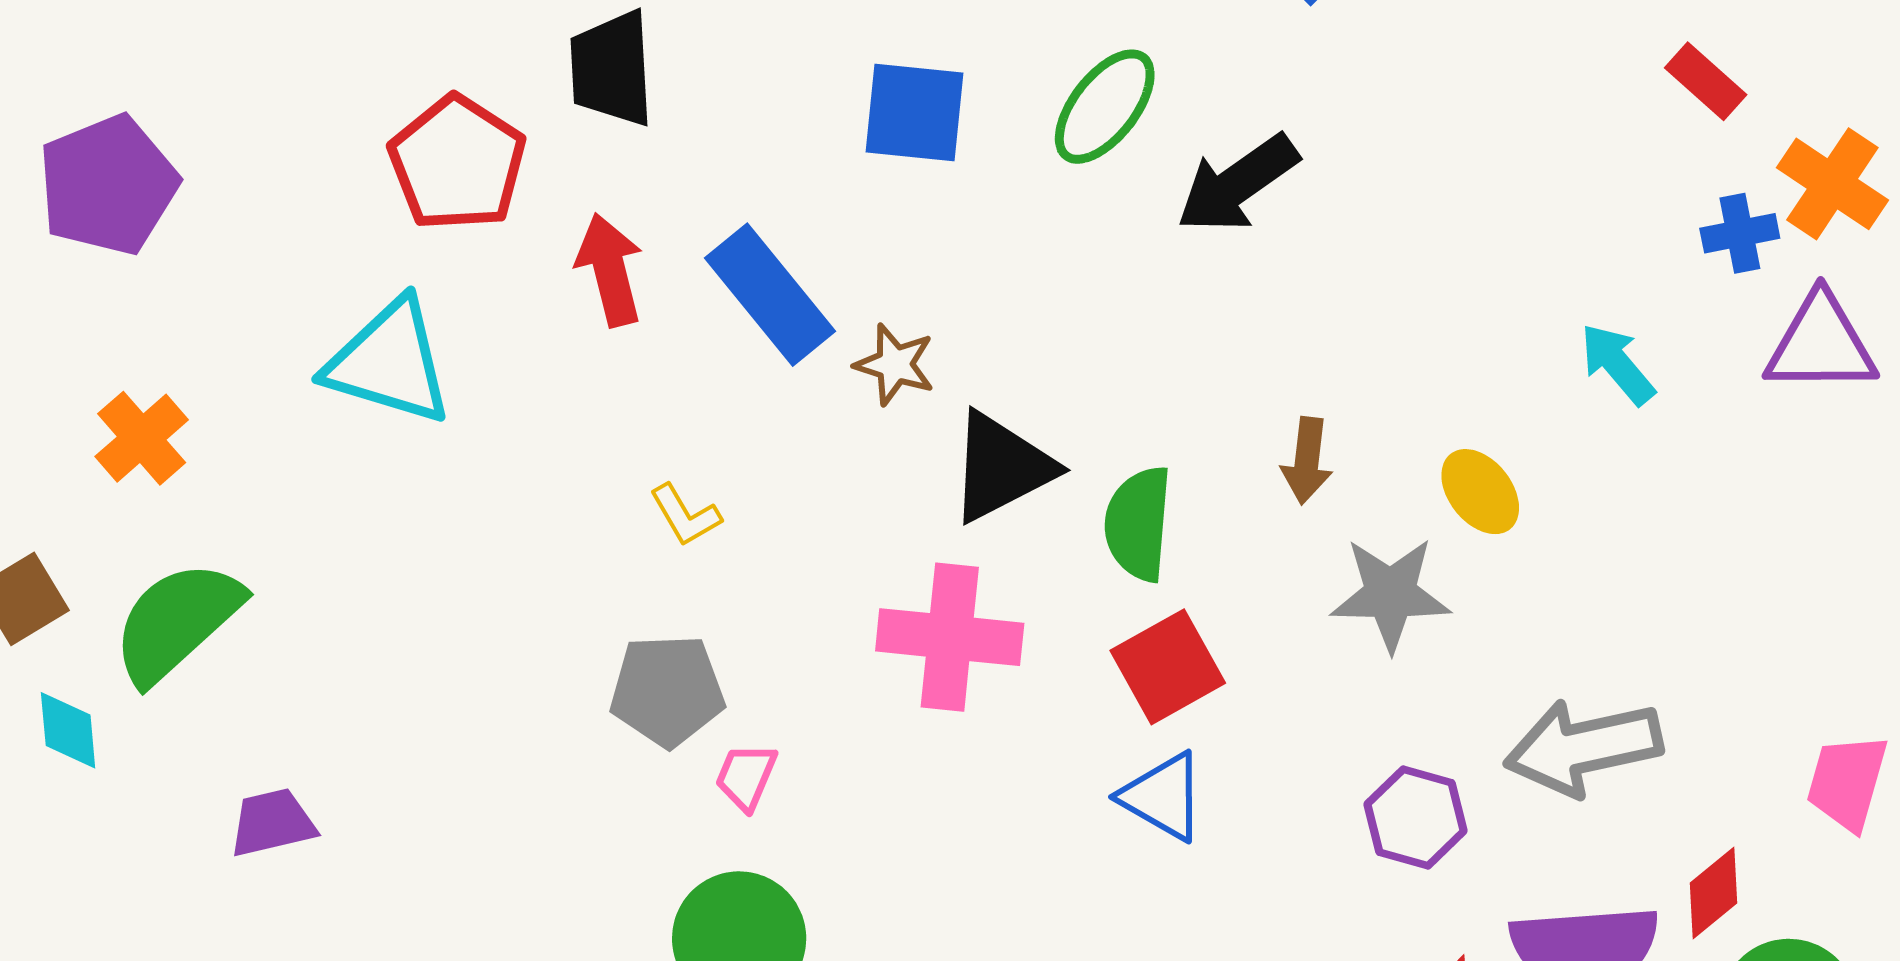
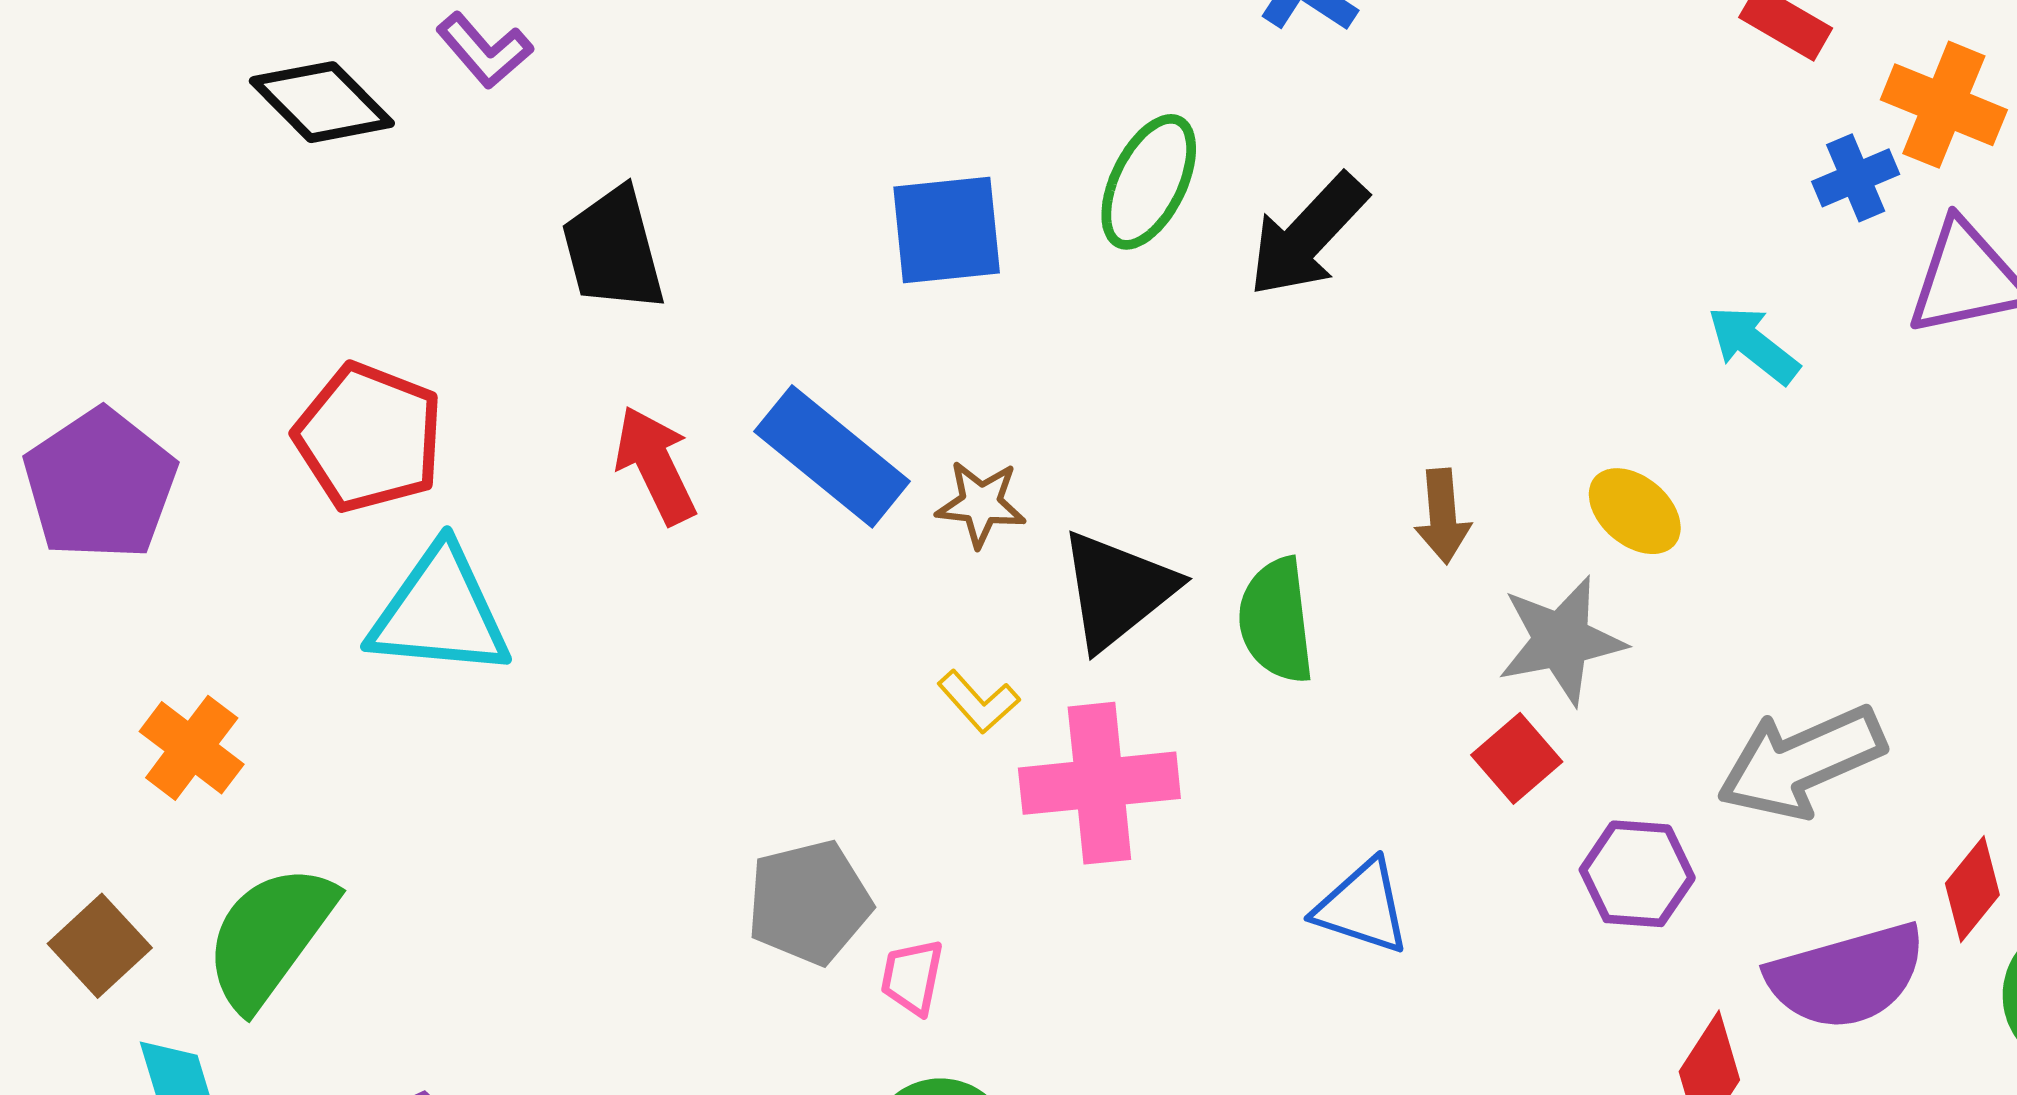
red pentagon: (457, 163) -> (369, 437), moved
yellow L-shape: (685, 515) -> (978, 702), moved
red square: (1168, 667) -> (1517, 758), moved, size x0.7

